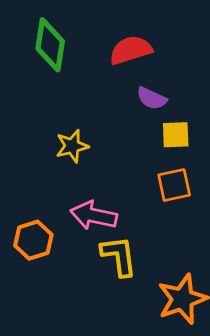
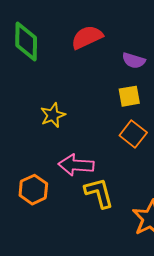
purple semicircle: (152, 98) -> (134, 61), moved
orange square: (174, 185) -> (133, 134), turned -32

